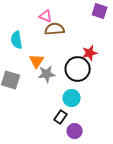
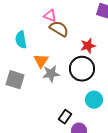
brown semicircle: (55, 29) -> (59, 29), turned 36
red star: (90, 53) -> (88, 46), moved
cyan circle: (72, 98) -> (94, 100), moved

